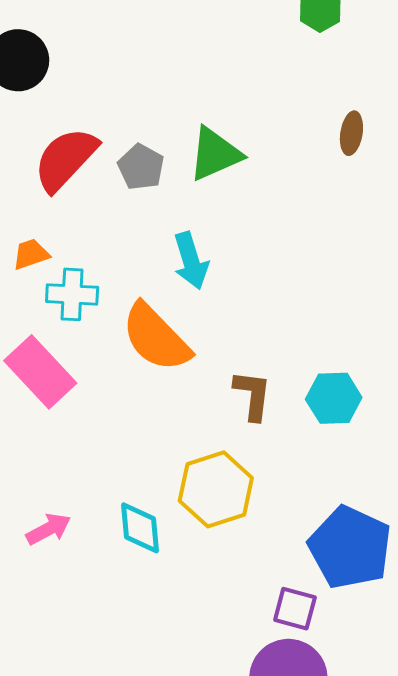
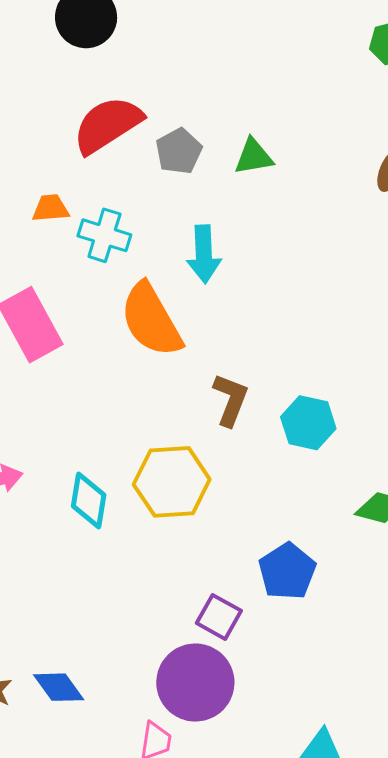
green triangle: (215, 154) -> (254, 157), size x0.7
cyan cross: (72, 294) -> (104, 235), moved
blue pentagon: (350, 547) -> (287, 571), size x0.7

